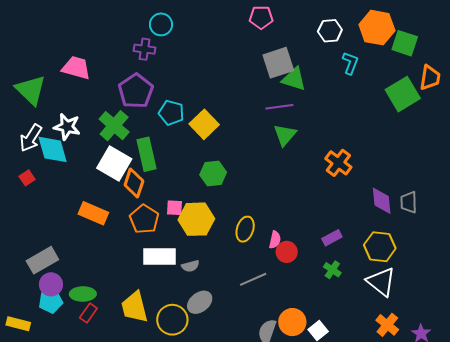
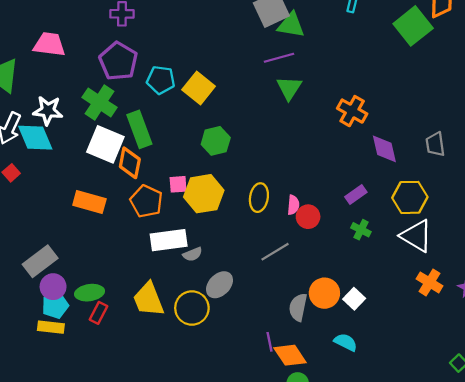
purple diamond: (382, 201) -> (384, 149), moved
gray semicircle: (190, 266) -> (193, 254), moved
yellow rectangle: (18, 324) -> (51, 327), moved

